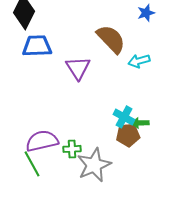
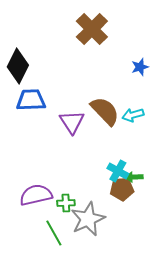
brown semicircle: (111, 39) -> (105, 111), moved
green line: (32, 164) -> (54, 233), moved

